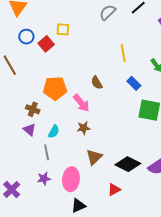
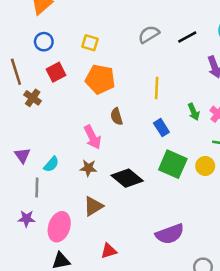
red square: (46, 44) -> (56, 72), moved
orange pentagon: (55, 88) -> (100, 79), moved
brown cross: (33, 109) -> (33, 98), moved
black diamond: (128, 164) -> (127, 178), moved

